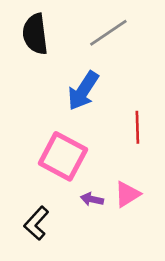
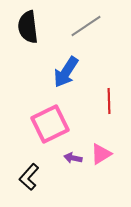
pink square: (63, 156) -> (50, 124), turned 36

